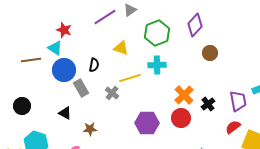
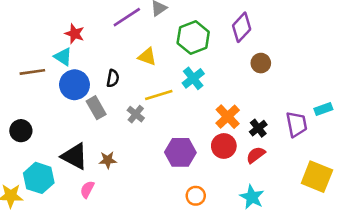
cyan cross: (157, 65) -> (193, 78), turned -36
black triangle: (65, 113) -> (74, 156), moved, size x1.6
red semicircle: (233, 127) -> (256, 155), moved

